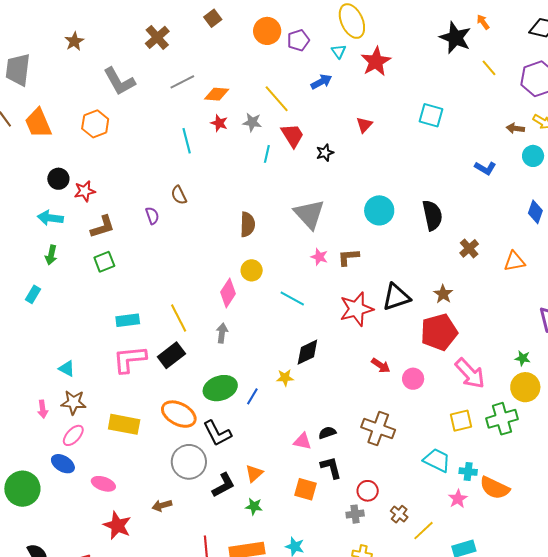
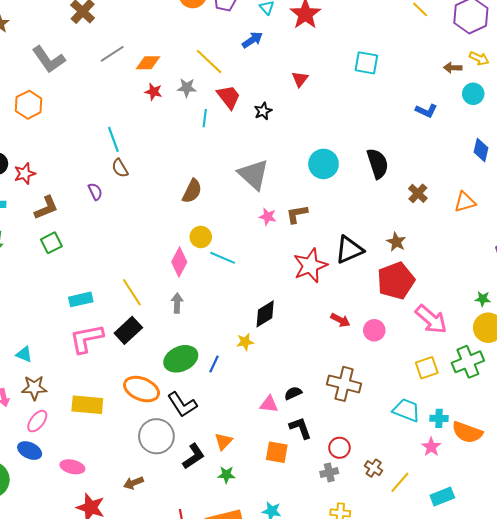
cyan line: (187, 141) -> (113, 139), moved
brown semicircle: (248, 224) -> (192, 191), turned 30
cyan line: (292, 298) -> (223, 258), moved

